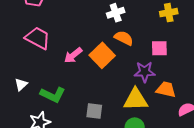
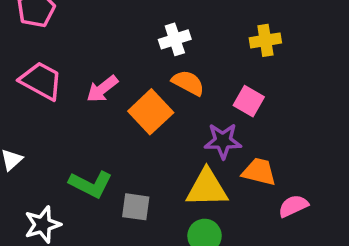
pink square: (159, 48) -> (249, 101), turned 30
pink arrow: (73, 55) -> (102, 89), moved
green L-shape: (53, 95) -> (91, 184), moved

